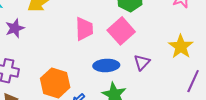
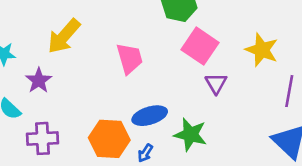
pink square: (121, 31) -> (200, 46), moved
blue ellipse: (106, 65) -> (150, 116), moved

